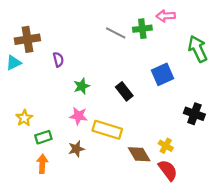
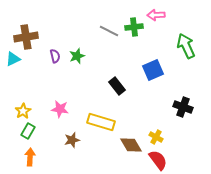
green star: (82, 86) -> (77, 56), moved
pink star: (78, 116) -> (60, 109), moved
green rectangle: (43, 137) -> (28, 131), moved, turned -42
orange arrow: (42, 164) -> (30, 157), moved

